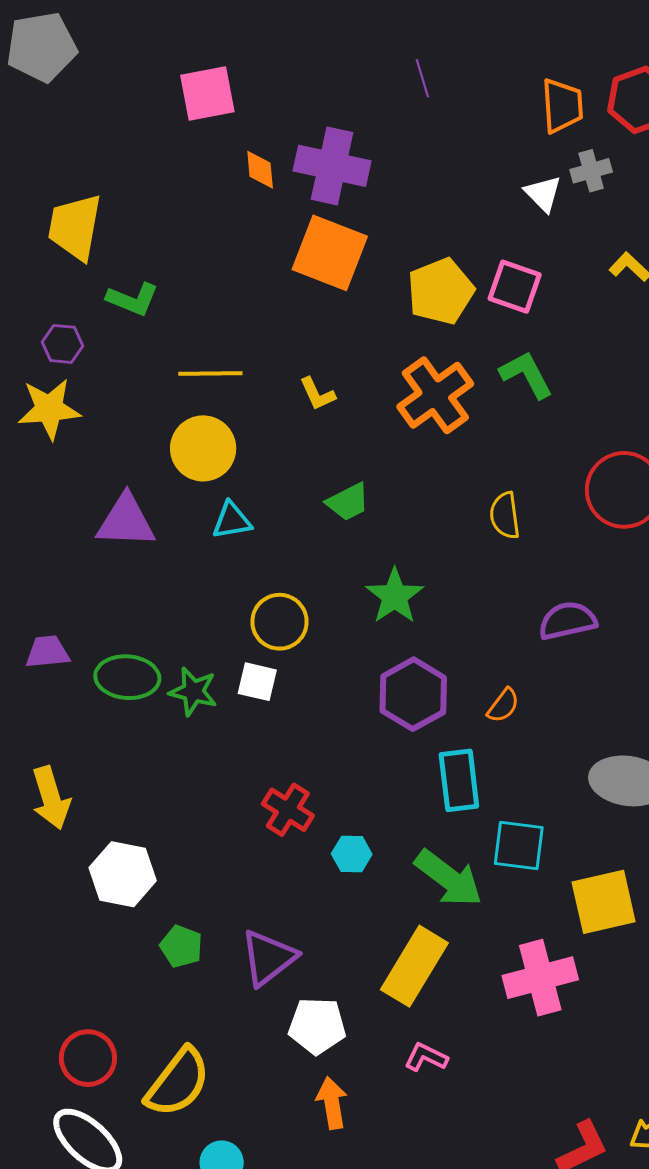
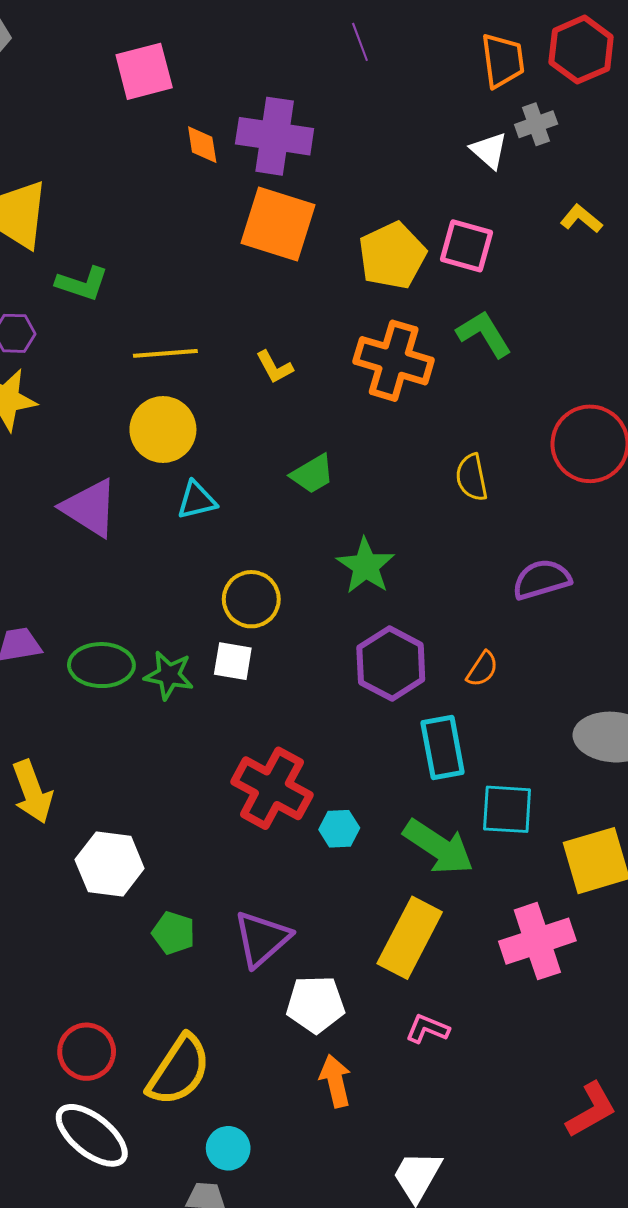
orange cross: (435, 395) -> (394, 361), turned -34
purple triangle: (126, 521) -> (90, 508), turned 34
red cross: (288, 810) -> (272, 788), size x1.5

